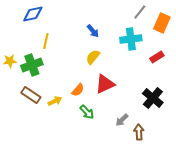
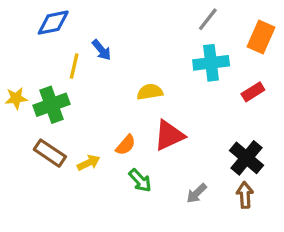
gray line: (140, 12) -> (208, 19), moved
blue arrow: (93, 31) -> (101, 50), moved
yellow semicircle: (93, 57) -> (150, 92), turned 42
brown arrow: (139, 132) -> (245, 195), moved

